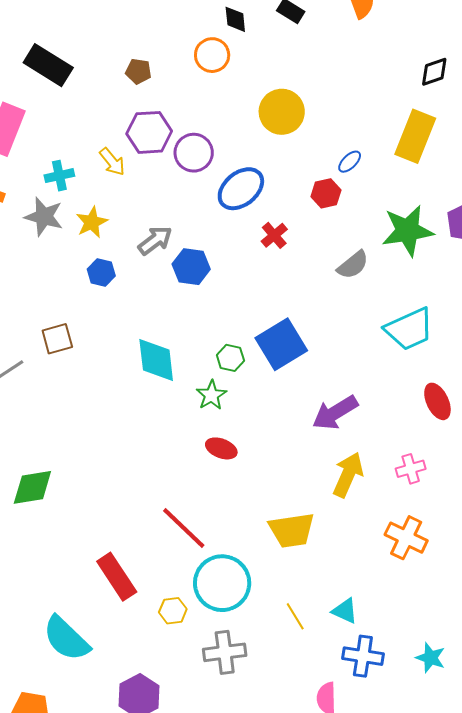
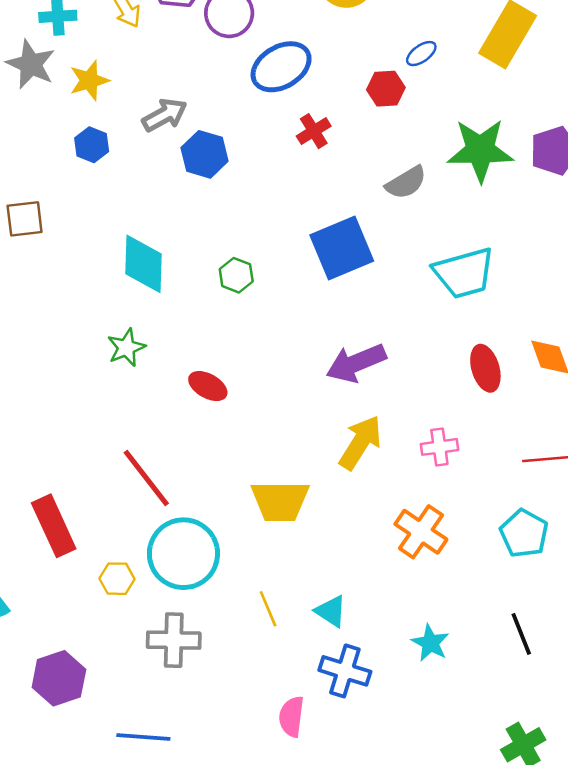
blue square: (281, 344) -> (342, 248), moved
green star: (211, 395) -> (126, 348), moved
cyan star: (431, 658) -> (430, 643), moved

